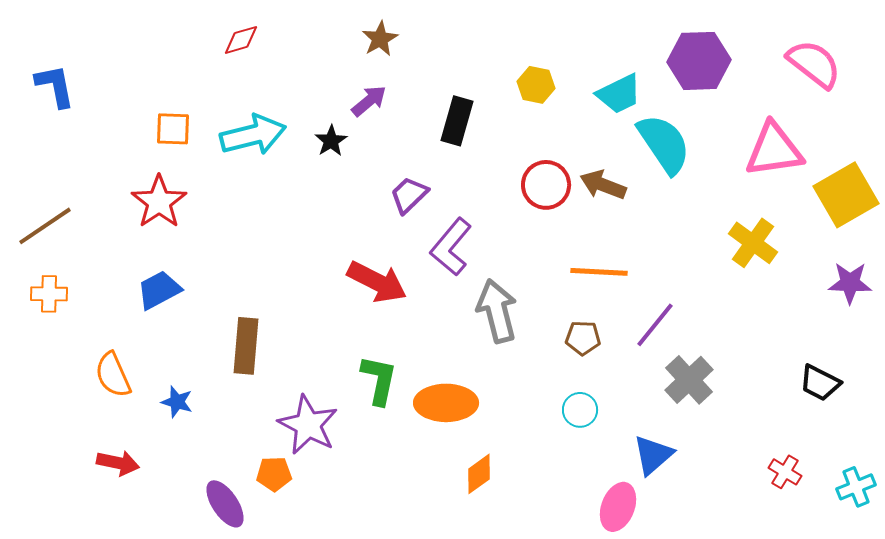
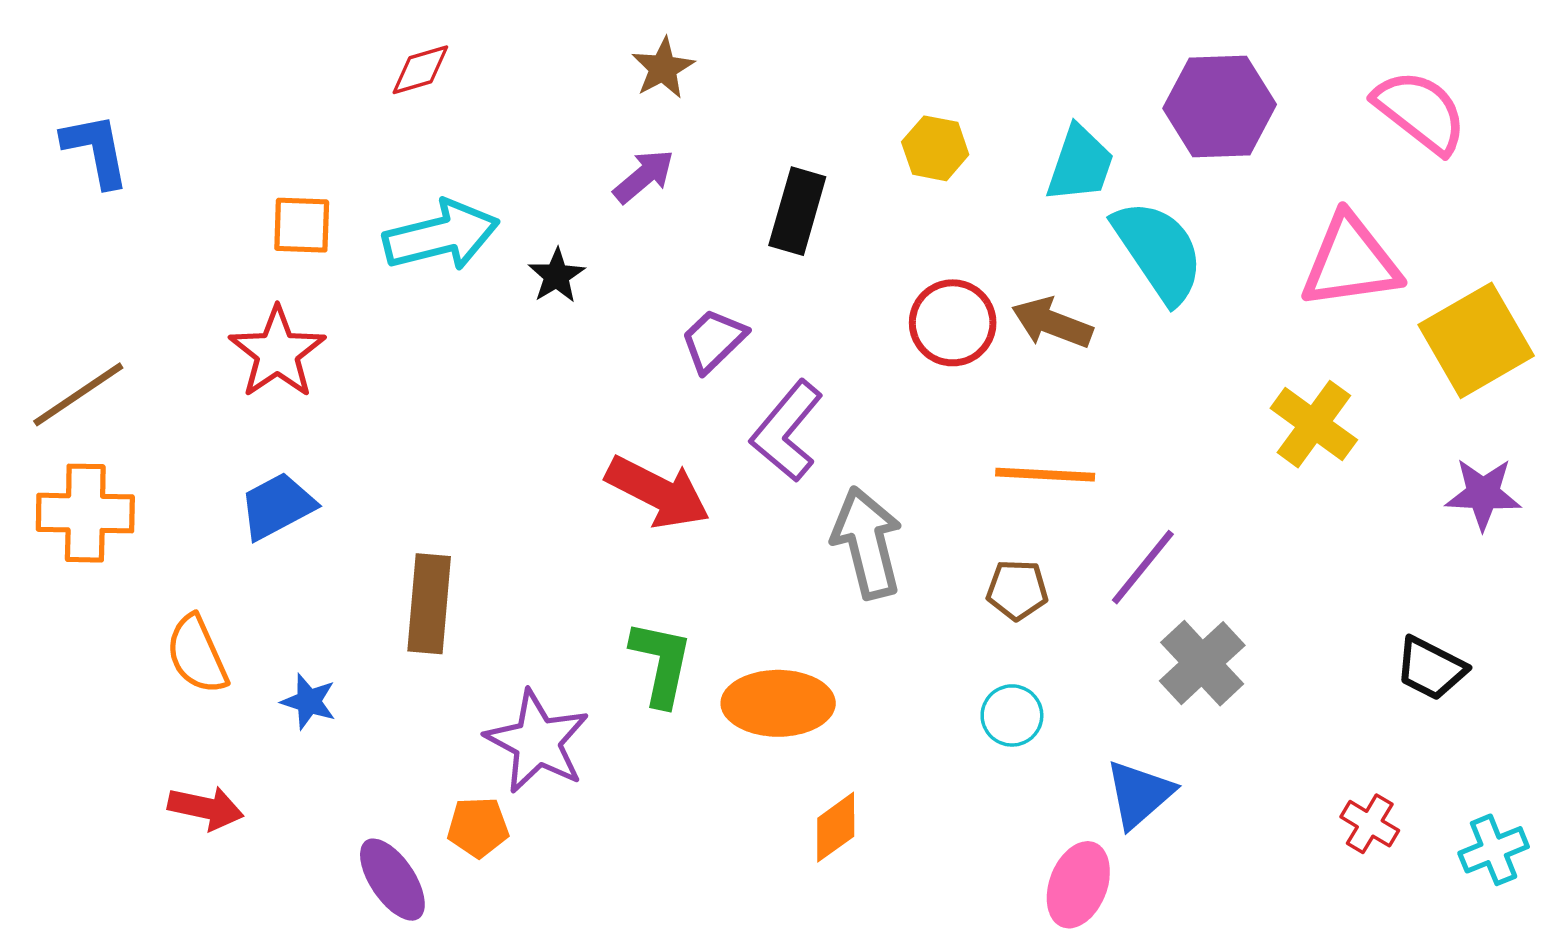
cyan trapezoid: (619, 94) -> (1080, 164), turned -45
black star: (331, 141) -> (556, 276), moved
orange cross: (49, 294) -> (85, 513), size x1.5

